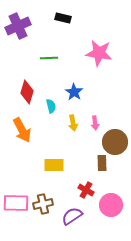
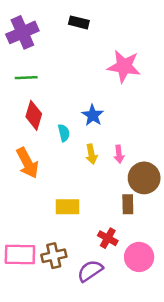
green line: (49, 58) -> (26, 78), moved

